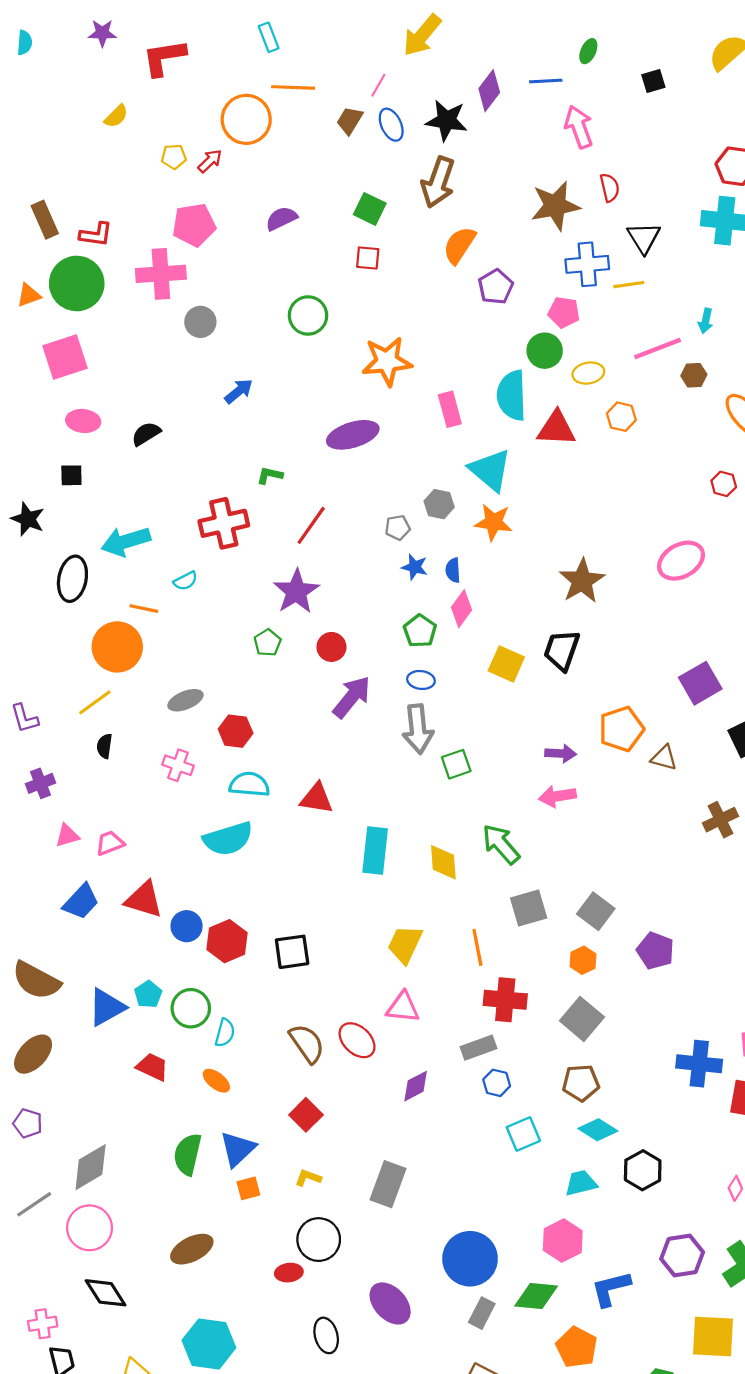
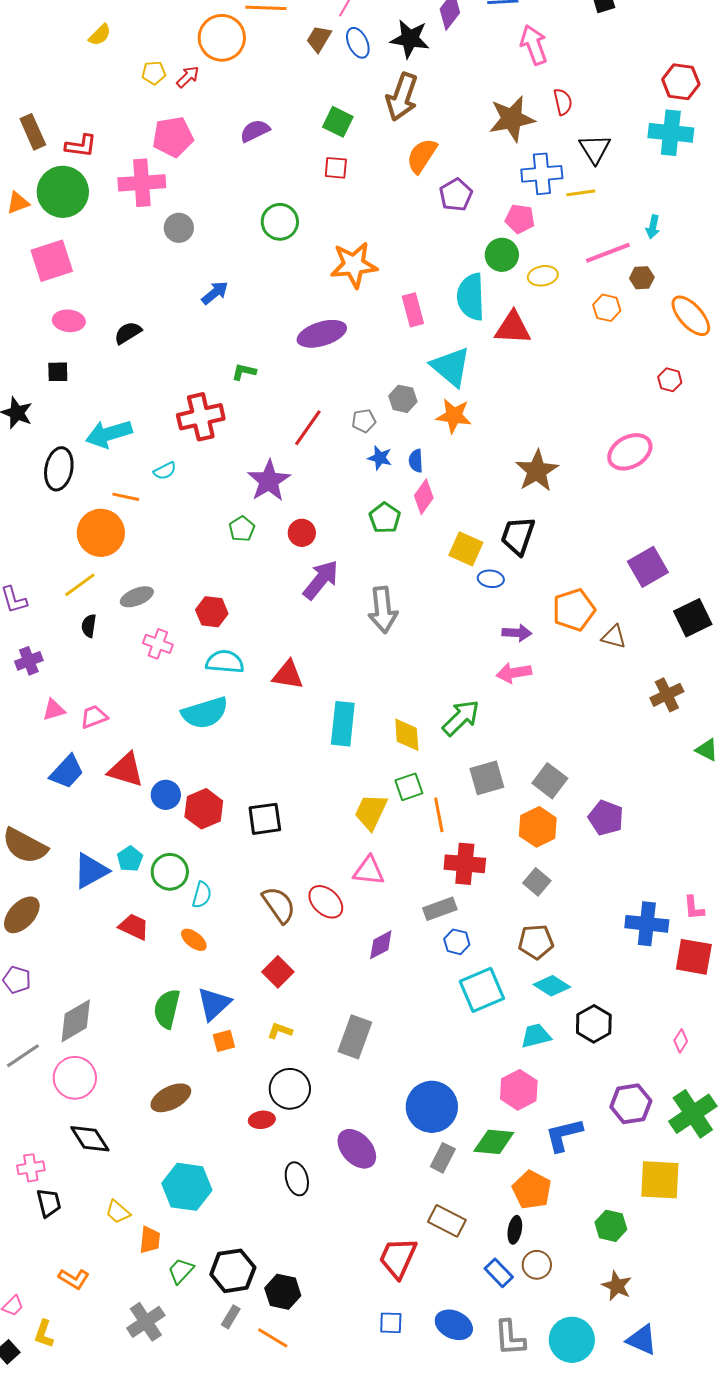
orange hexagon: (621, 417) -> (607, 308), moved
red line: (311, 525) -> (308, 428), moved
blue ellipse: (421, 680) -> (491, 579), moved
gray ellipse: (185, 700) -> (137, 597), moved
green square: (456, 764) -> (409, 787), moved
green arrow: (501, 844) -> (461, 718), turned 87
orange hexagon: (583, 960) -> (538, 827), size x1.5
gray square: (582, 1019) -> (537, 882), size x0.7
cyan square: (523, 1134) -> (482, 990), size x1.4

